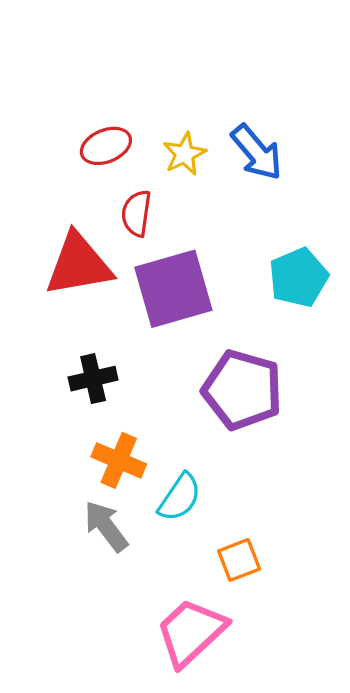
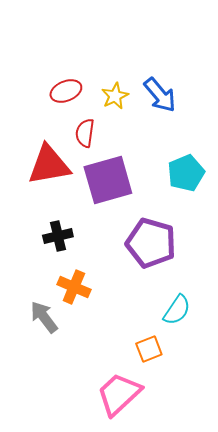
cyan semicircle: (180, 497) -> (177, 310), moved
gray arrow: (106, 526) -> (44, 317), moved

